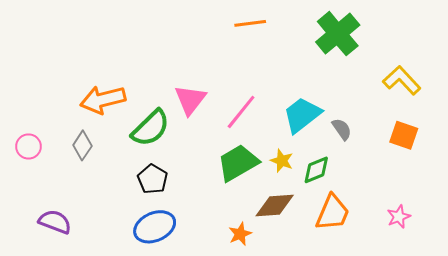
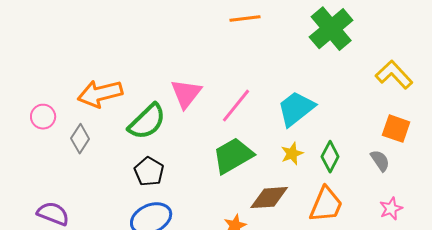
gray semicircle: (342, 129) -> (380, 161), moved
pink circle: (28, 146) -> (43, 117), moved
yellow star: (282, 161) -> (292, 154), moved, turned 30
green diamond: (316, 170) -> (330, 157), moved, turned -40

